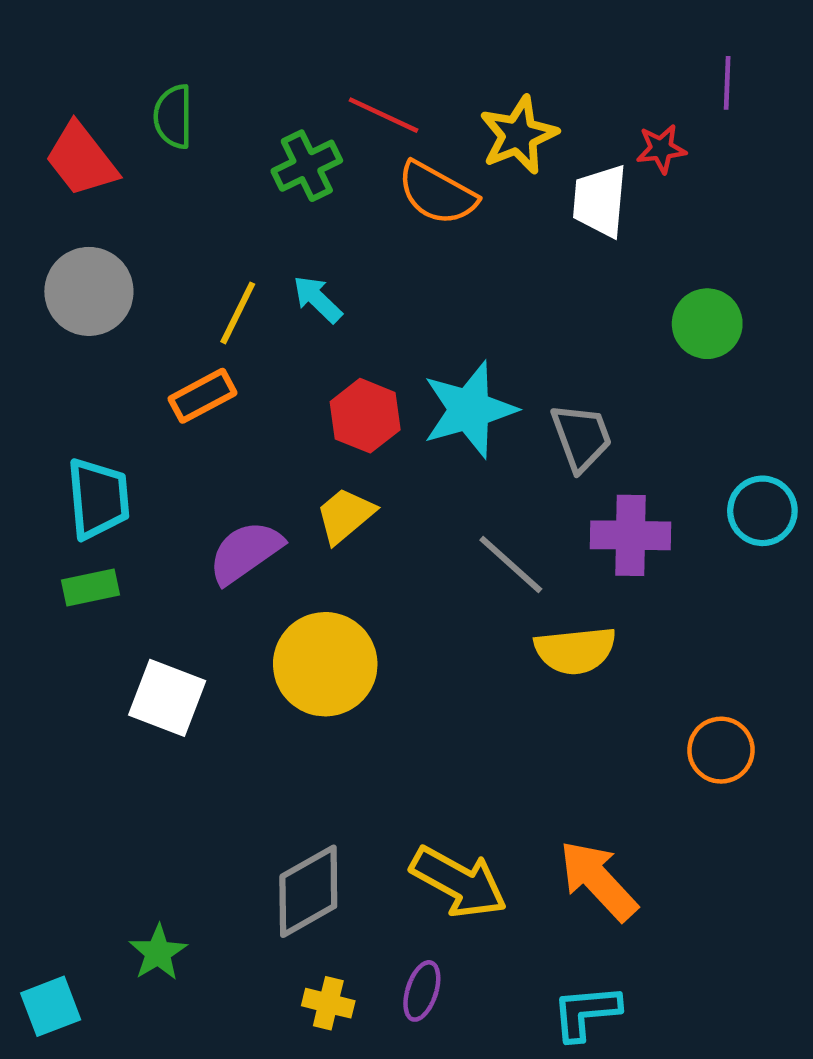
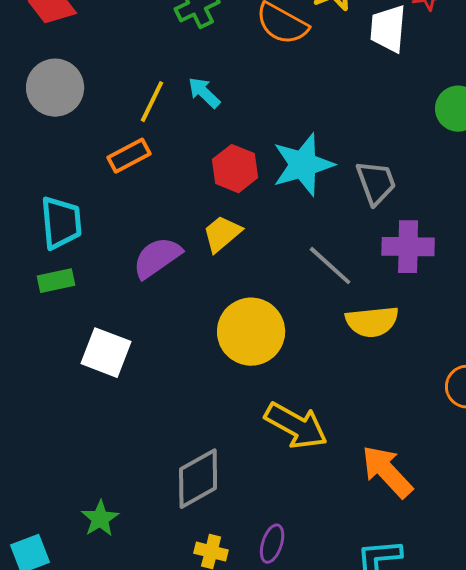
yellow circle: (325, 664) -> (251, 332), moved
yellow arrow: (459, 882) -> (296, 426), moved

